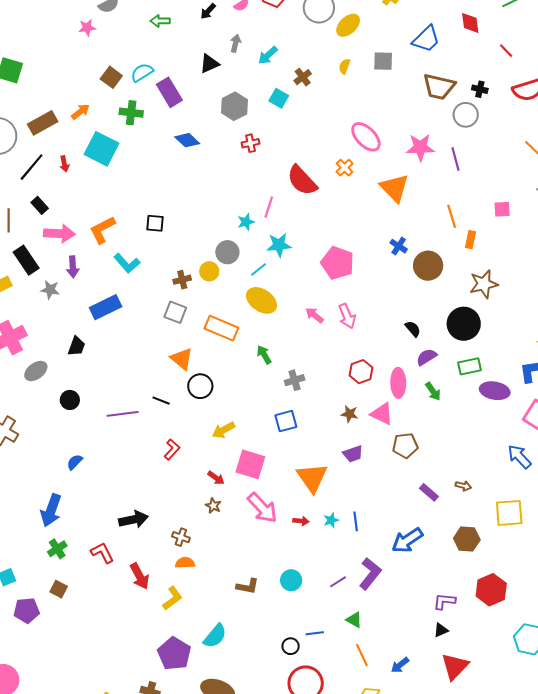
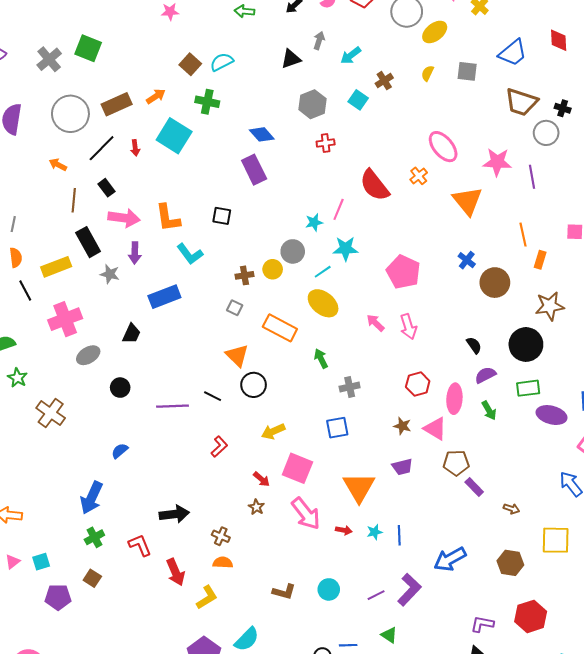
purple rectangle: (169, 92) -> (254, 170), moved
orange L-shape: (102, 230) -> (168, 218), turned -76
gray square: (175, 312) -> (235, 308), size x0.7
purple rectangle: (429, 492) -> (474, 487), moved

